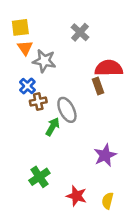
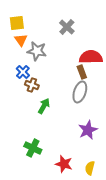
brown cross: (38, 102) -> (32, 85), turned 32
gray ellipse: (67, 110) -> (80, 92), moved, turned 45
green cross: (39, 177) -> (33, 148), turned -30

